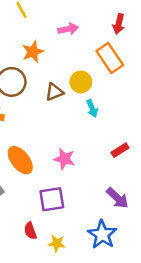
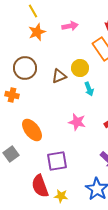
orange star: (33, 52) -> (37, 32), moved
pink star: (64, 159) -> (77, 122), moved
red semicircle: (30, 231) -> (40, 186), size x1.6

